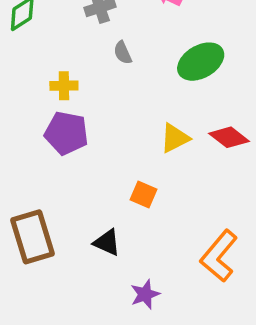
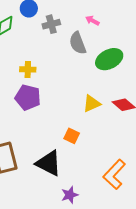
gray semicircle: (123, 53) -> (78, 43), moved, size x1.6
black triangle: (107, 242) -> (49, 163), size x1.6

